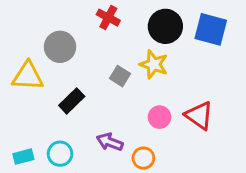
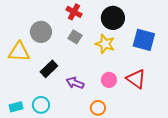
blue square: (211, 29) -> (144, 40), moved
gray square: (120, 76) -> (75, 37), moved
purple arrow: (110, 142) -> (75, 83), moved

